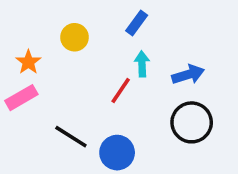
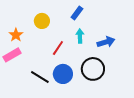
red line: (121, 90) -> (58, 48), moved
black circle: (192, 122) -> (93, 69), moved
blue circle: (117, 153) -> (63, 74), moved

